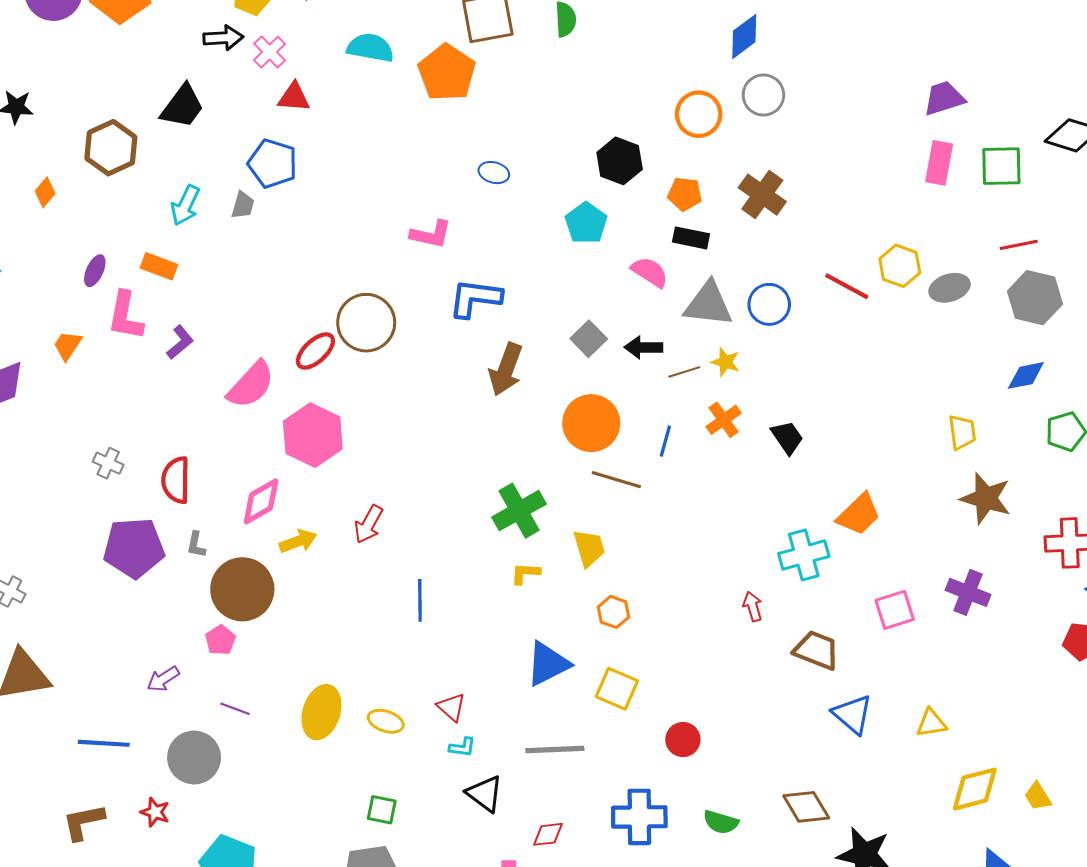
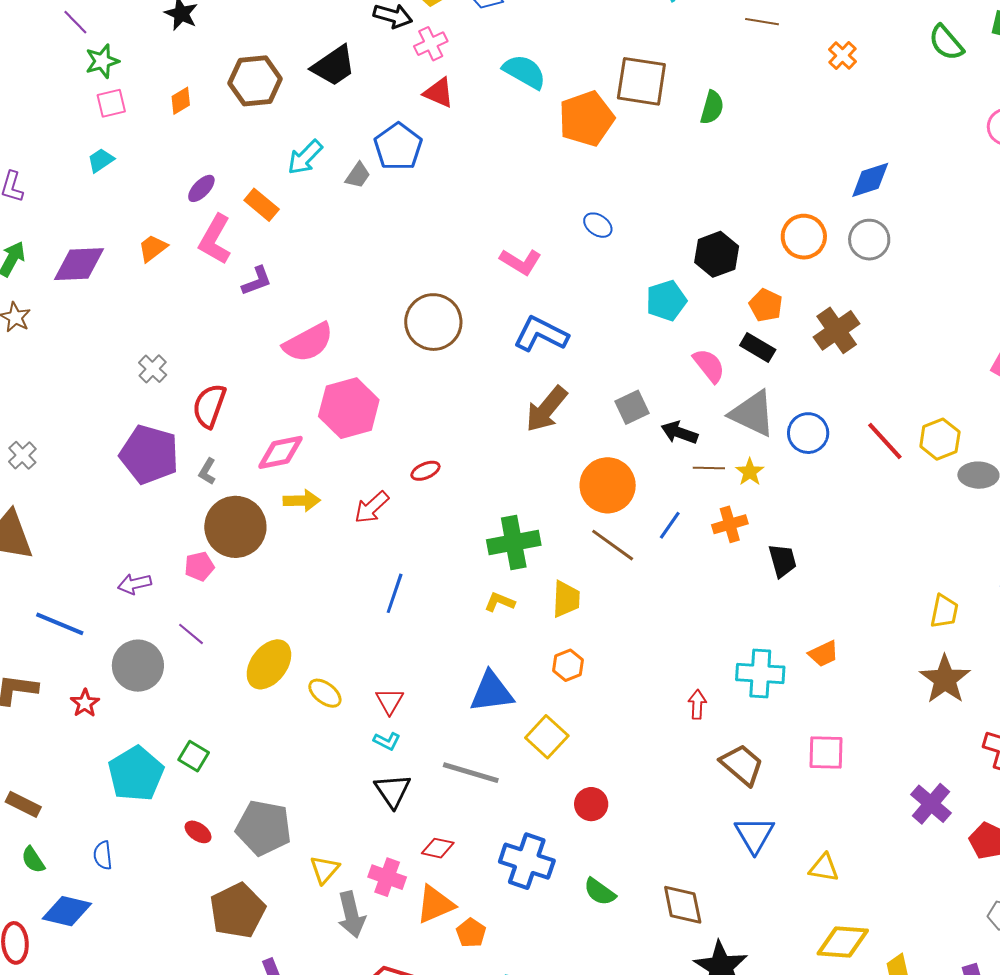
red ellipse: (315, 351) -> (425, 471), moved, size x0.7
orange trapezoid: (859, 514) -> (824, 654), size x0.7
purple cross: (968, 592) -> (931, 804), moved
green square: (382, 810) -> (194, 756), moved

